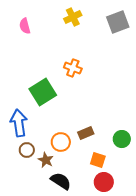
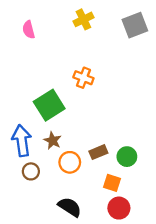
green circle: (122, 139) -> (127, 157), moved
brown star: (46, 160) -> (53, 141), moved

